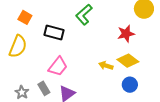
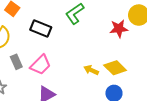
red star: (126, 34) -> (119, 29), moved
gray rectangle: (44, 88) -> (16, 62), moved

